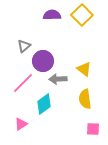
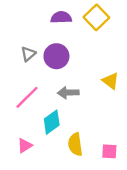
purple circle: (43, 61) -> (56, 56), moved
yellow triangle: (84, 69) -> (111, 81), moved
yellow semicircle: (85, 99) -> (75, 144), moved

